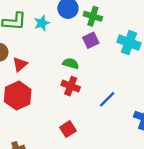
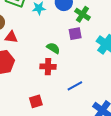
red triangle: (20, 64) -> (11, 37), turned 32
red cross: (71, 86) -> (48, 67), turned -35

